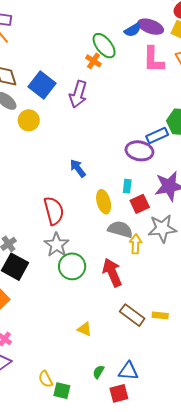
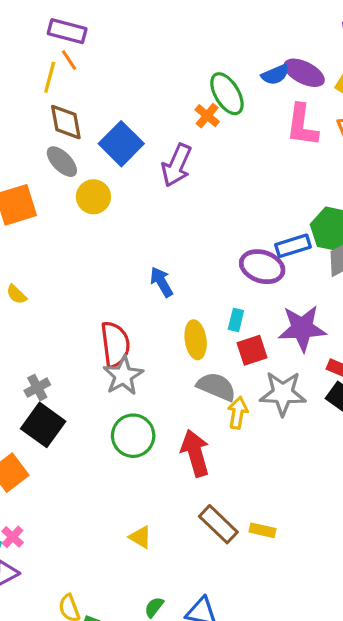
gray star: (57, 245) -> (123, 376), moved

